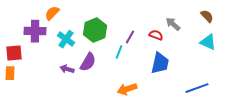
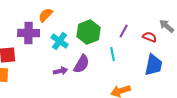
purple line: (130, 37) -> (124, 31), moved
cyan line: (119, 52) -> (113, 54), turned -32
purple arrow: (67, 69) -> (61, 71), turned 152

